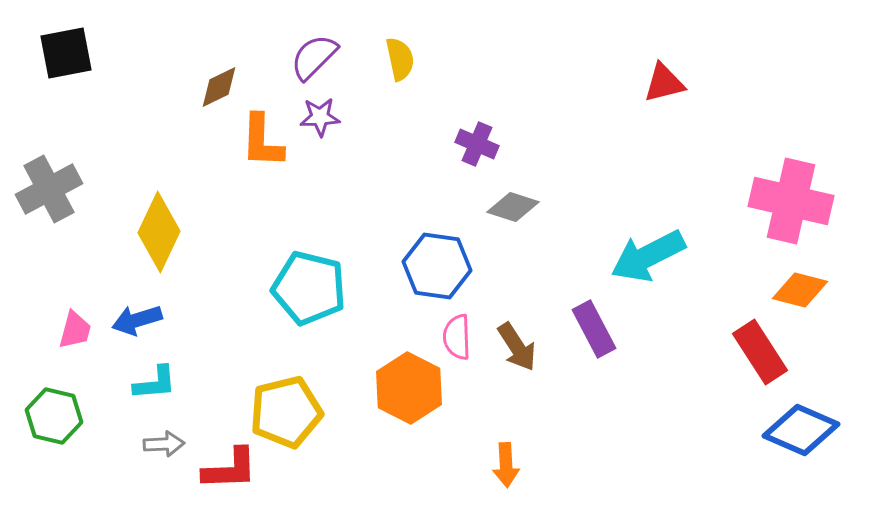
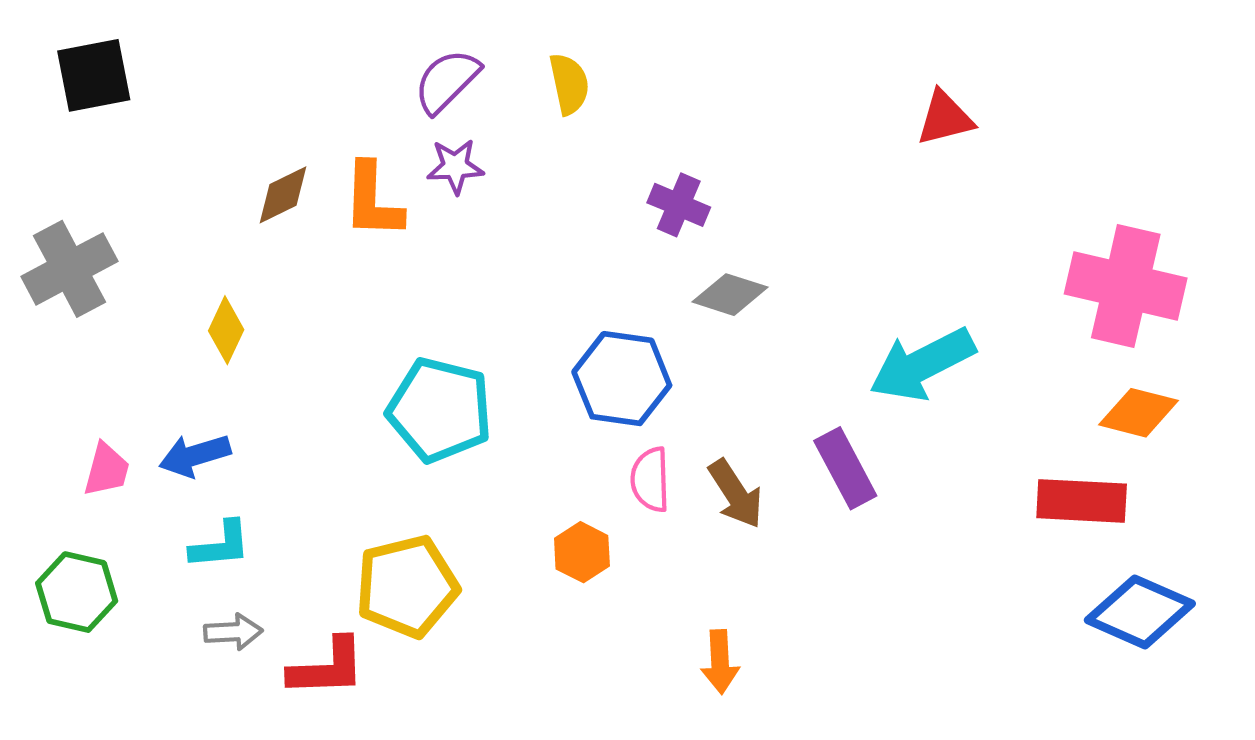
brown diamond: (219, 87) -> (283, 195), moved
yellow diamond: (159, 232) -> (226, 330), size x0.6
red rectangle: (760, 352) -> (1082, 501), turned -54
orange hexagon: (409, 388) -> (582, 552), size x0.6

